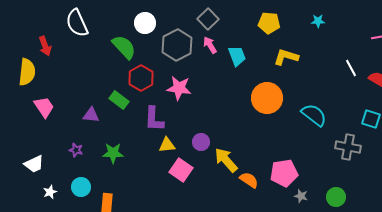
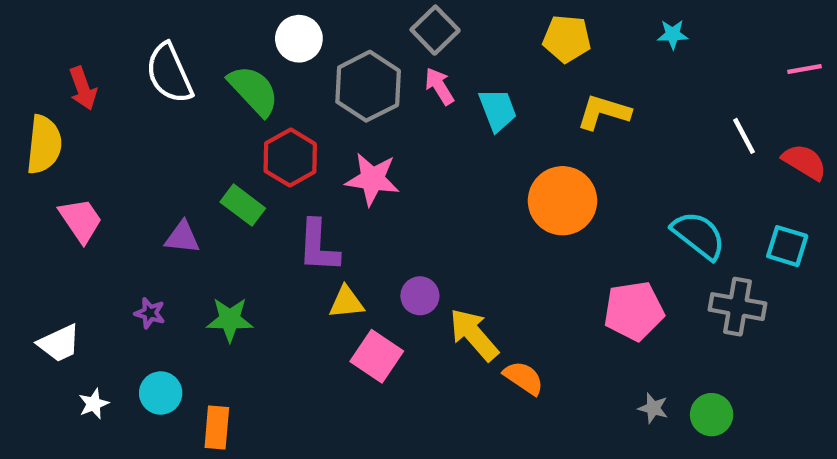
white semicircle: (77, 23) -> (169, 73), moved
cyan semicircle: (314, 115) -> (699, 235), moved
pink pentagon: (284, 173) -> (634, 311), moved
gray star: (301, 196) -> (653, 408), moved

